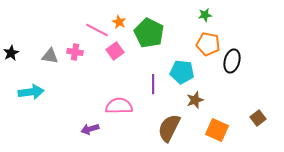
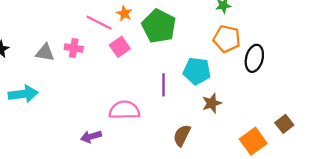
brown semicircle: (169, 128) -> (182, 135), size x0.7
orange square: (217, 130) -> (253, 141), moved, turned 30

